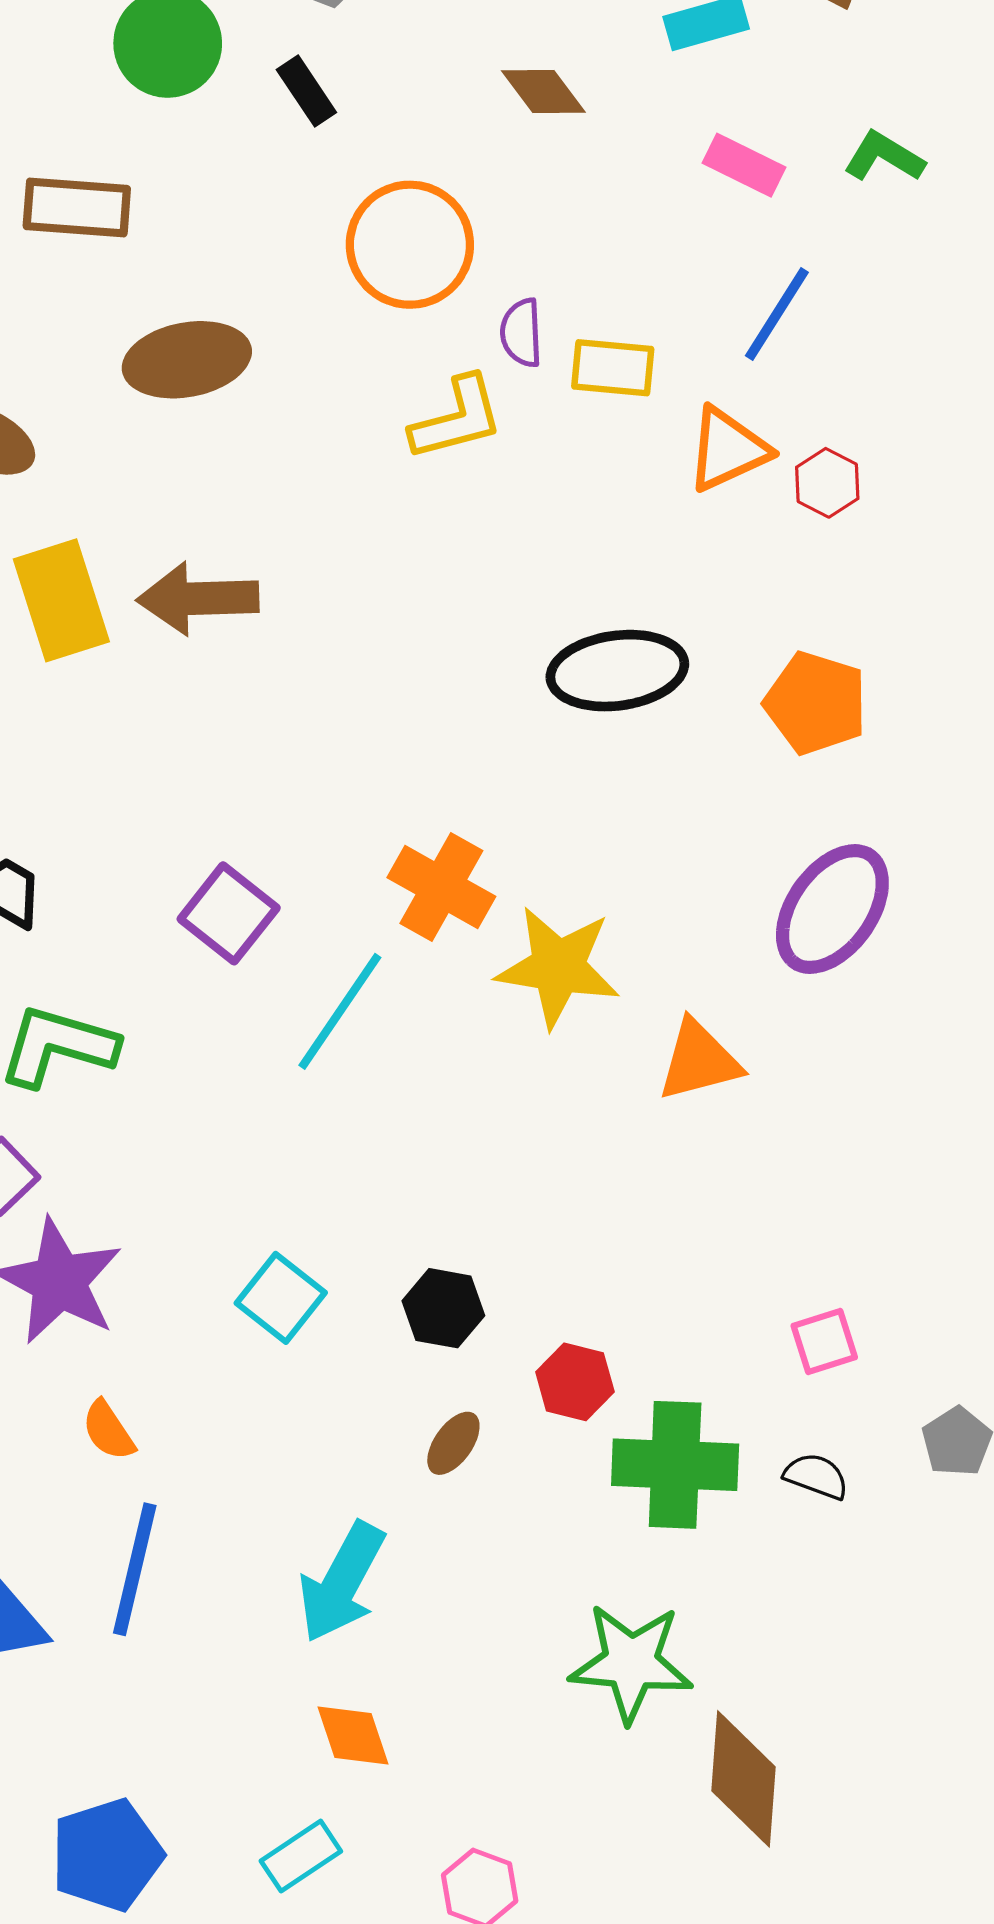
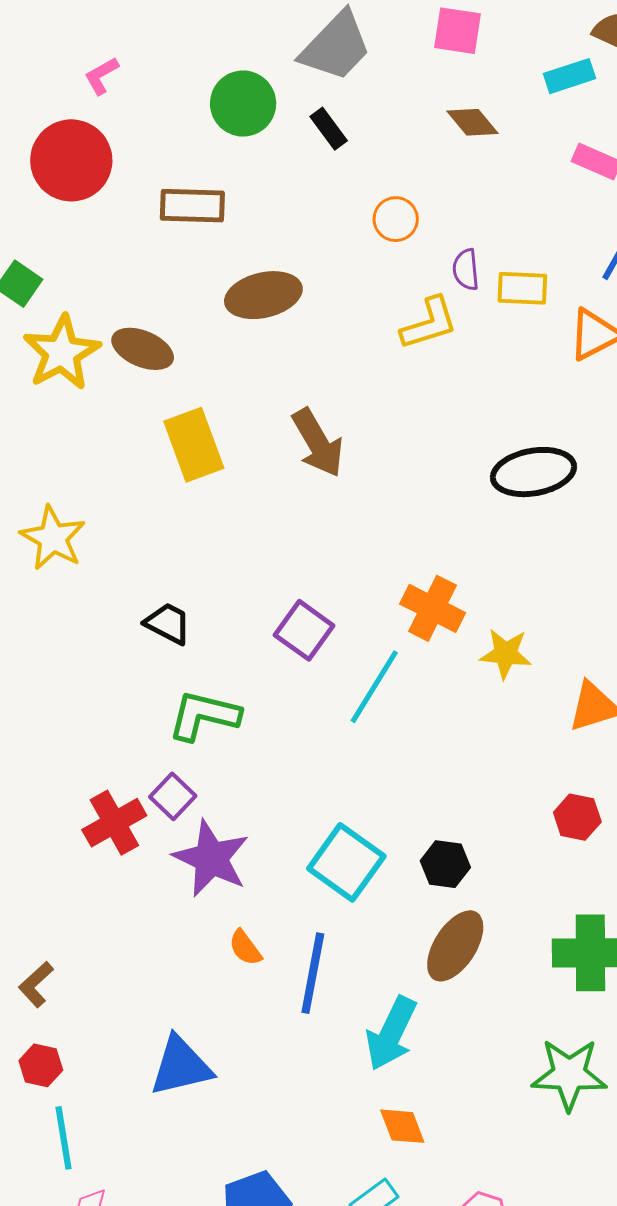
orange circle: (410, 245) -> (396, 219), size x0.6
brown arrow: (198, 599) -> (318, 443), moved, turned -116
yellow star: (558, 967) -> (506, 654), size x0.7
cyan square: (281, 1298) -> (346, 862), size x1.4
red hexagon: (575, 1382) -> (577, 817), moved
brown ellipse: (453, 1443) -> (455, 946), size x1.8
blue line: (135, 1569) -> (313, 973), moved

